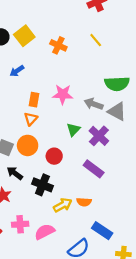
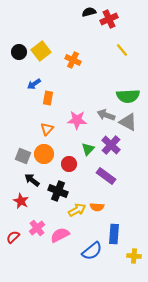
yellow line: (96, 40) -> (122, 50), moved
pink star: (63, 94) -> (77, 120), moved
orange rectangle: (34, 100) -> (48, 98), moved
green triangle: (73, 129) -> (88, 149), moved
pink cross: (20, 224) -> (37, 228), turned -35
blue rectangle: (102, 231) -> (114, 234), turned 60

